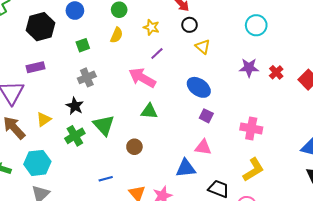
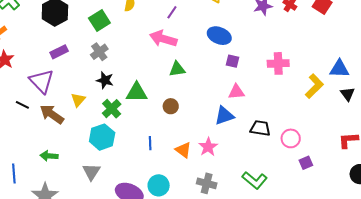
green square: (83, 45) -> (99, 21), size x1.5
gray cross: (87, 77) -> (99, 52), moved
green triangle: (104, 125) -> (137, 92), turned -35
cyan hexagon: (37, 163) -> (102, 137), moved
yellow L-shape: (253, 170) -> (314, 86), moved
blue line: (106, 179) -> (150, 143), turned -64

